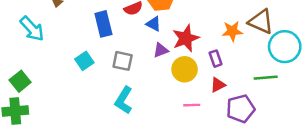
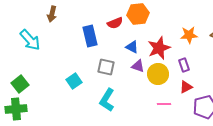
blue triangle: (154, 24) -> (132, 47), moved
orange star: (232, 31) -> (189, 35), moved
purple triangle: (161, 50) -> (138, 66), moved, turned 40
cyan square: (84, 61) -> (74, 81), moved

